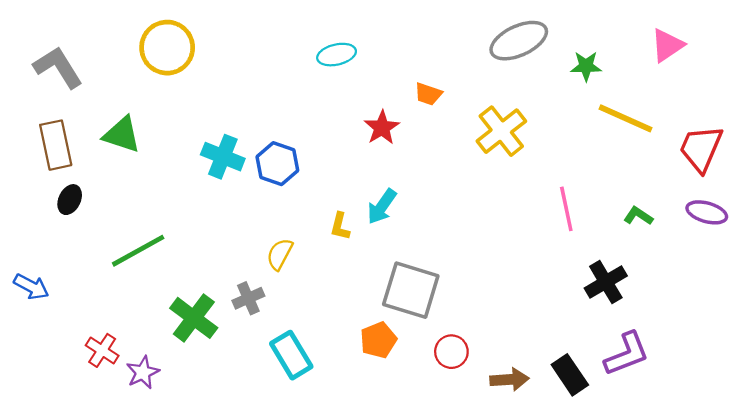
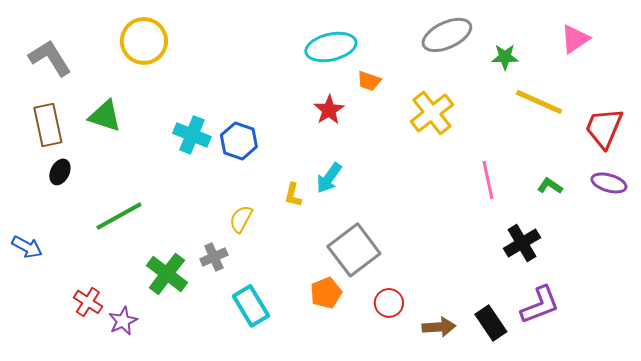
cyan ellipse: (337, 55) -> (331, 47), moved, size x1.5
gray square: (411, 290) -> (354, 250), turned 36

